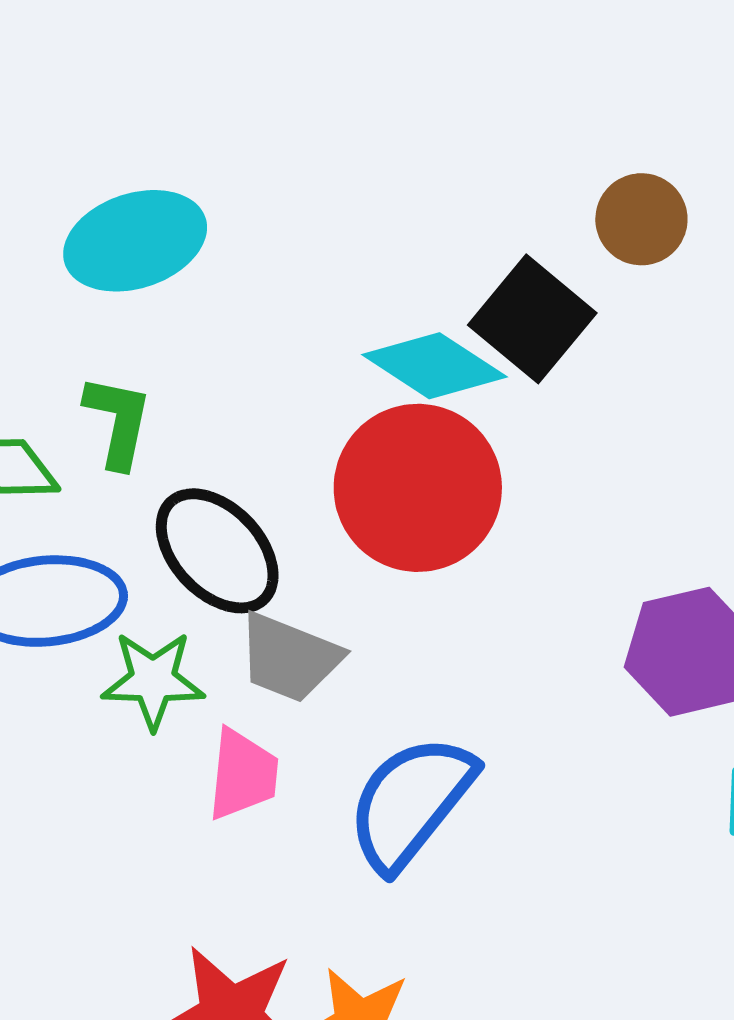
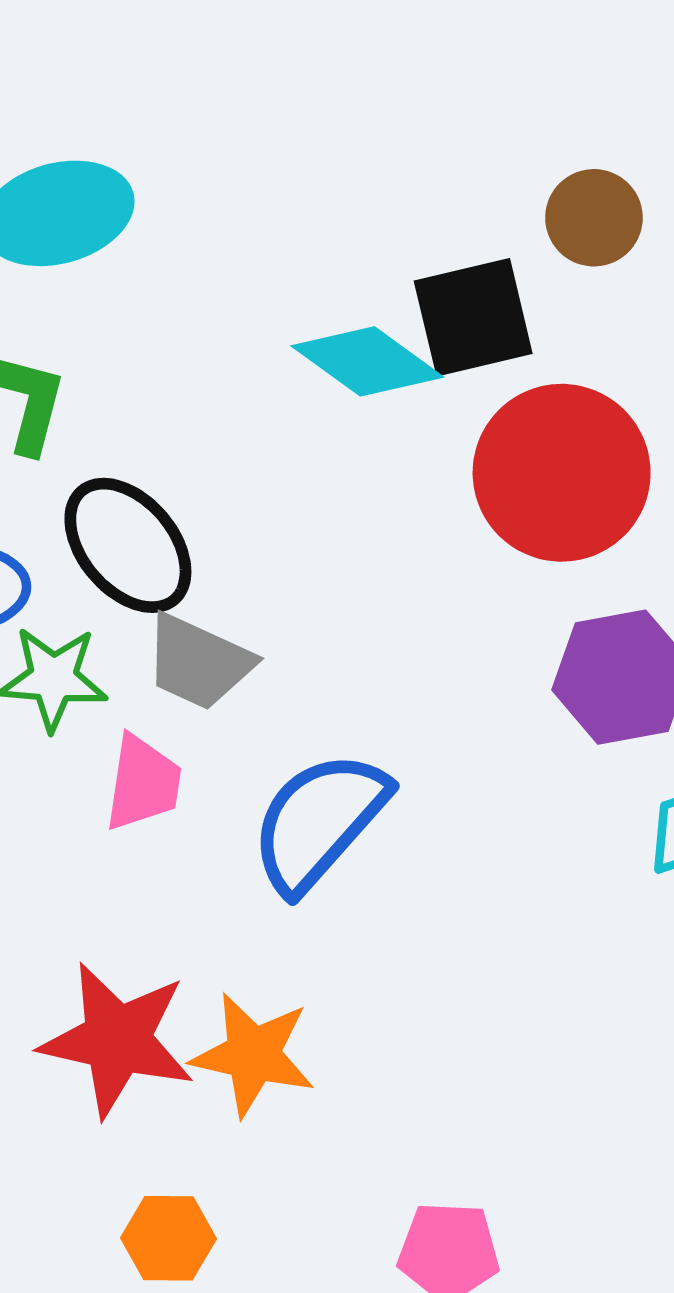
black square: (532, 319) -> (473, 317), turned 34
red circle: (418, 488) -> (562, 473), moved

